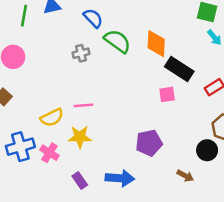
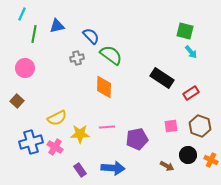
orange diamond: (156, 44) -> (104, 87), moved
gray cross: (81, 53) -> (77, 58), moved
pink square: (167, 94) -> (171, 126), moved
pink line: (83, 105) -> (107, 127), moved
black circle: (207, 150) -> (188, 155), moved

